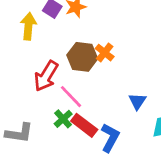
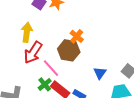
yellow arrow: (28, 26) -> (27, 32), moved
brown hexagon: (82, 57) -> (69, 50), moved

